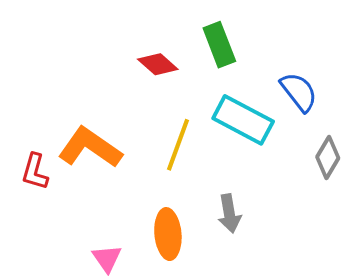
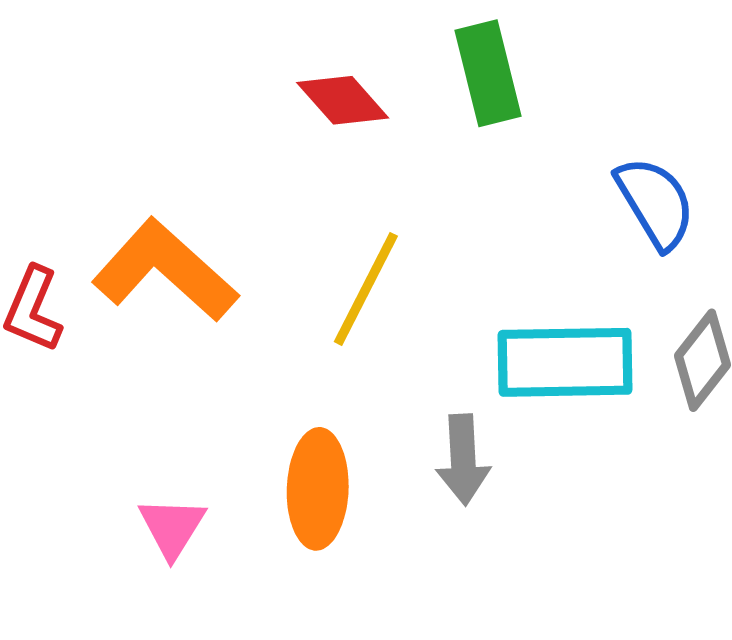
cyan rectangle: (243, 120) -> (565, 362), moved, turned -36

